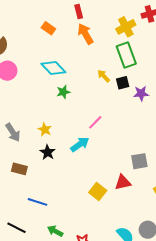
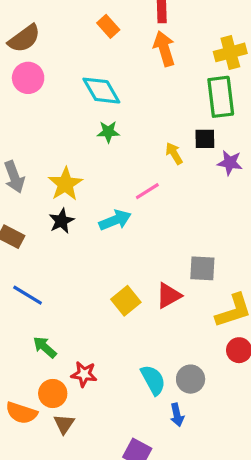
yellow arrow: (104, 76) -> (174, 153), moved
yellow star: (45, 130) -> (65, 184), size x1.5
red triangle: (123, 182) -> (169, 296), turned -30

